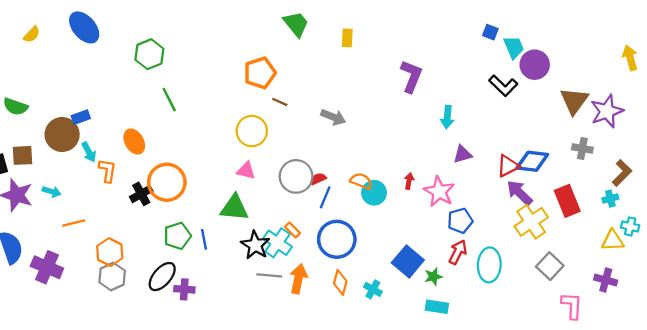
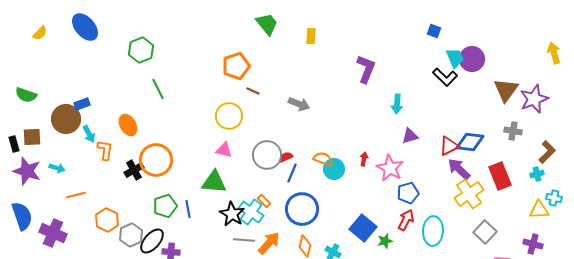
cyan trapezoid: (514, 47) -> (455, 58), moved
gray hexagon: (112, 277) -> (131, 235), moved
orange arrow: (298, 279) -> (269, 243), turned 30

